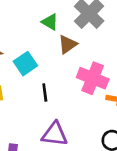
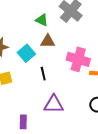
brown triangle: (68, 44) -> (48, 41), moved, turned 42

